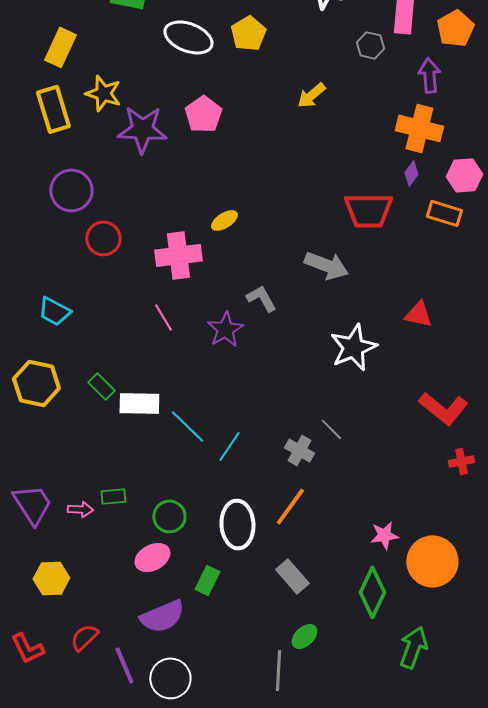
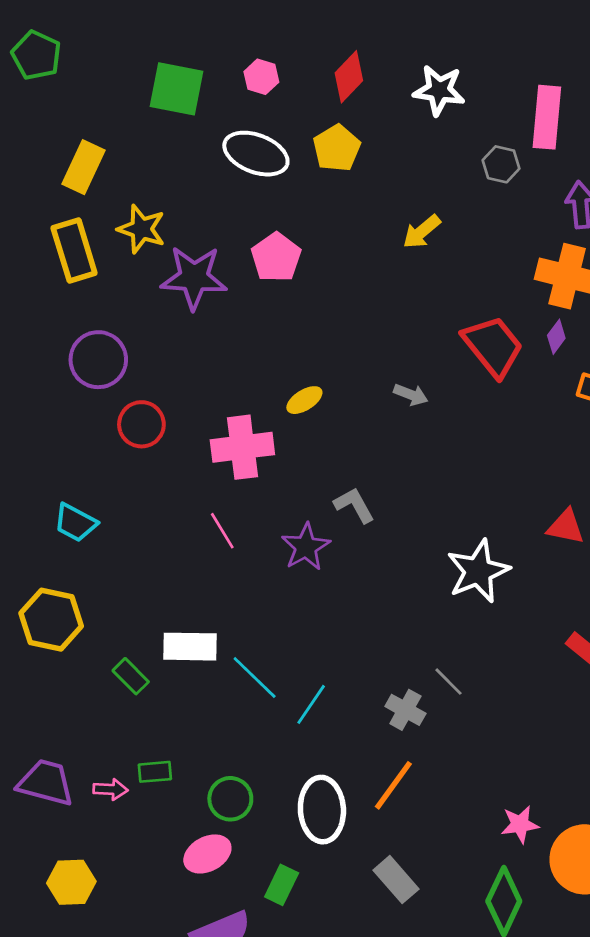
red trapezoid: (368, 210) -> (493, 346), moved, turned -129
gray arrow: (326, 265) -> (411, 395), moved, size x0.6
green rectangle: (101, 386) -> (131, 676), moved
purple trapezoid: (32, 504) -> (46, 783), turned -42

